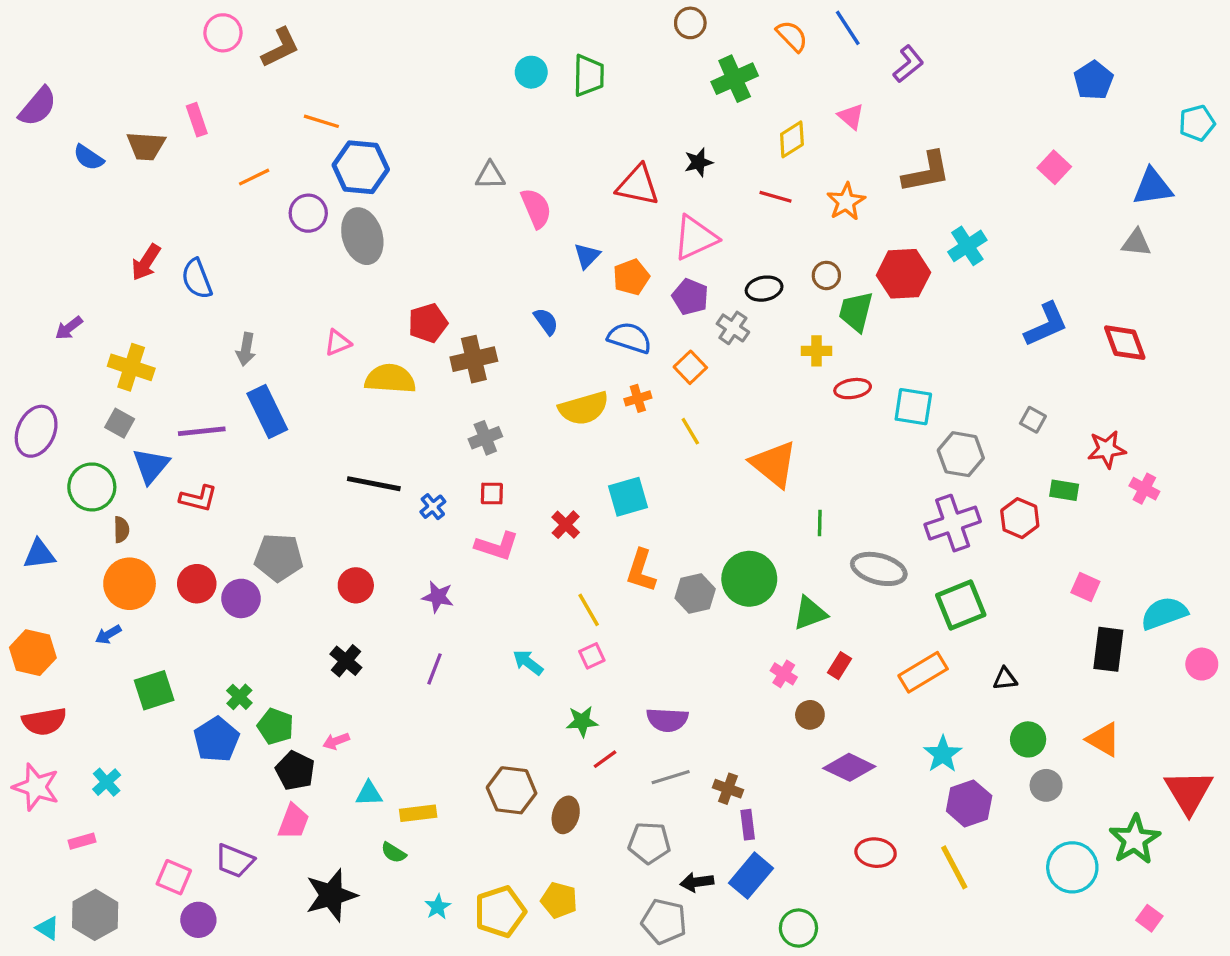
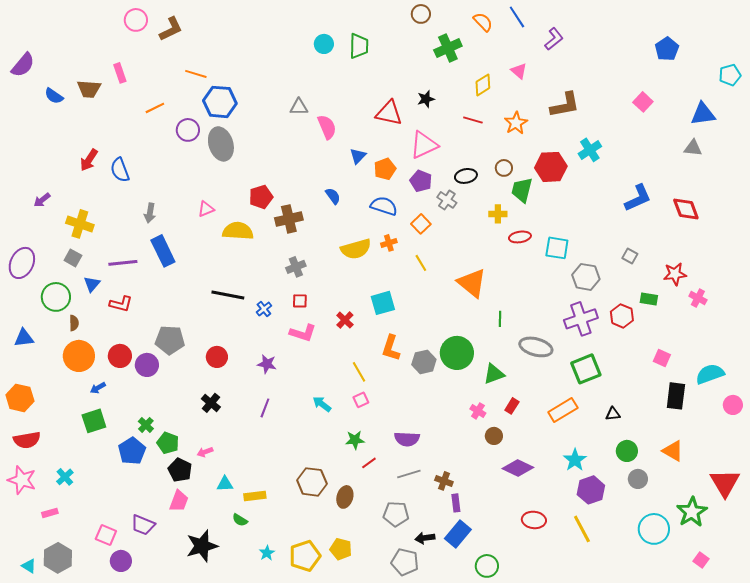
blue triangle: (151, 466) -> (92, 284), size x0.7
blue arrow: (108, 635) -> (98, 388), moved

